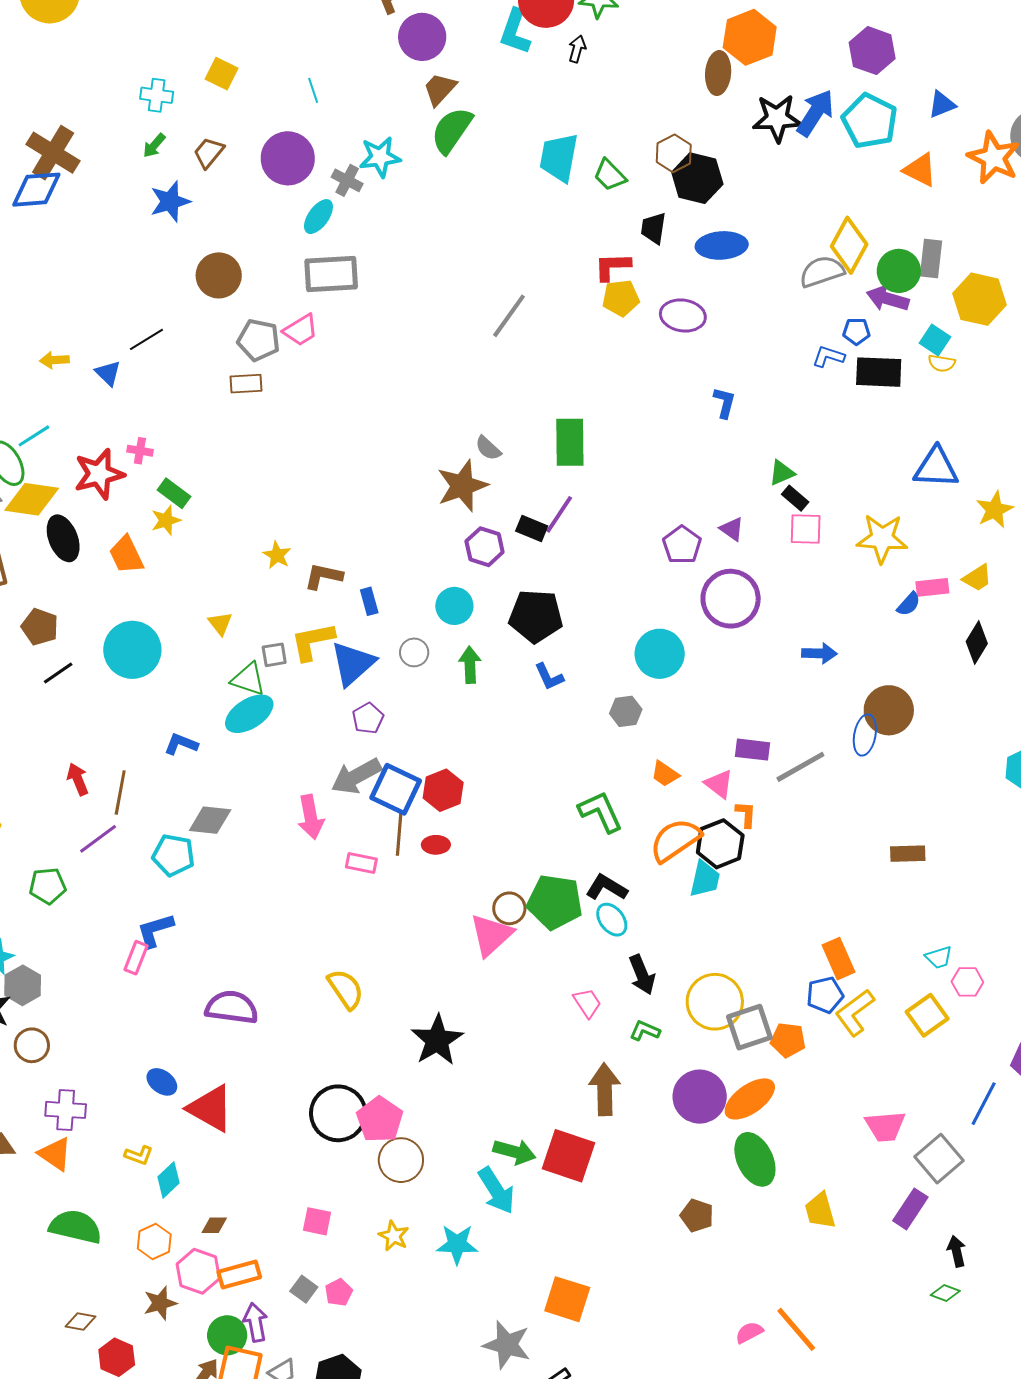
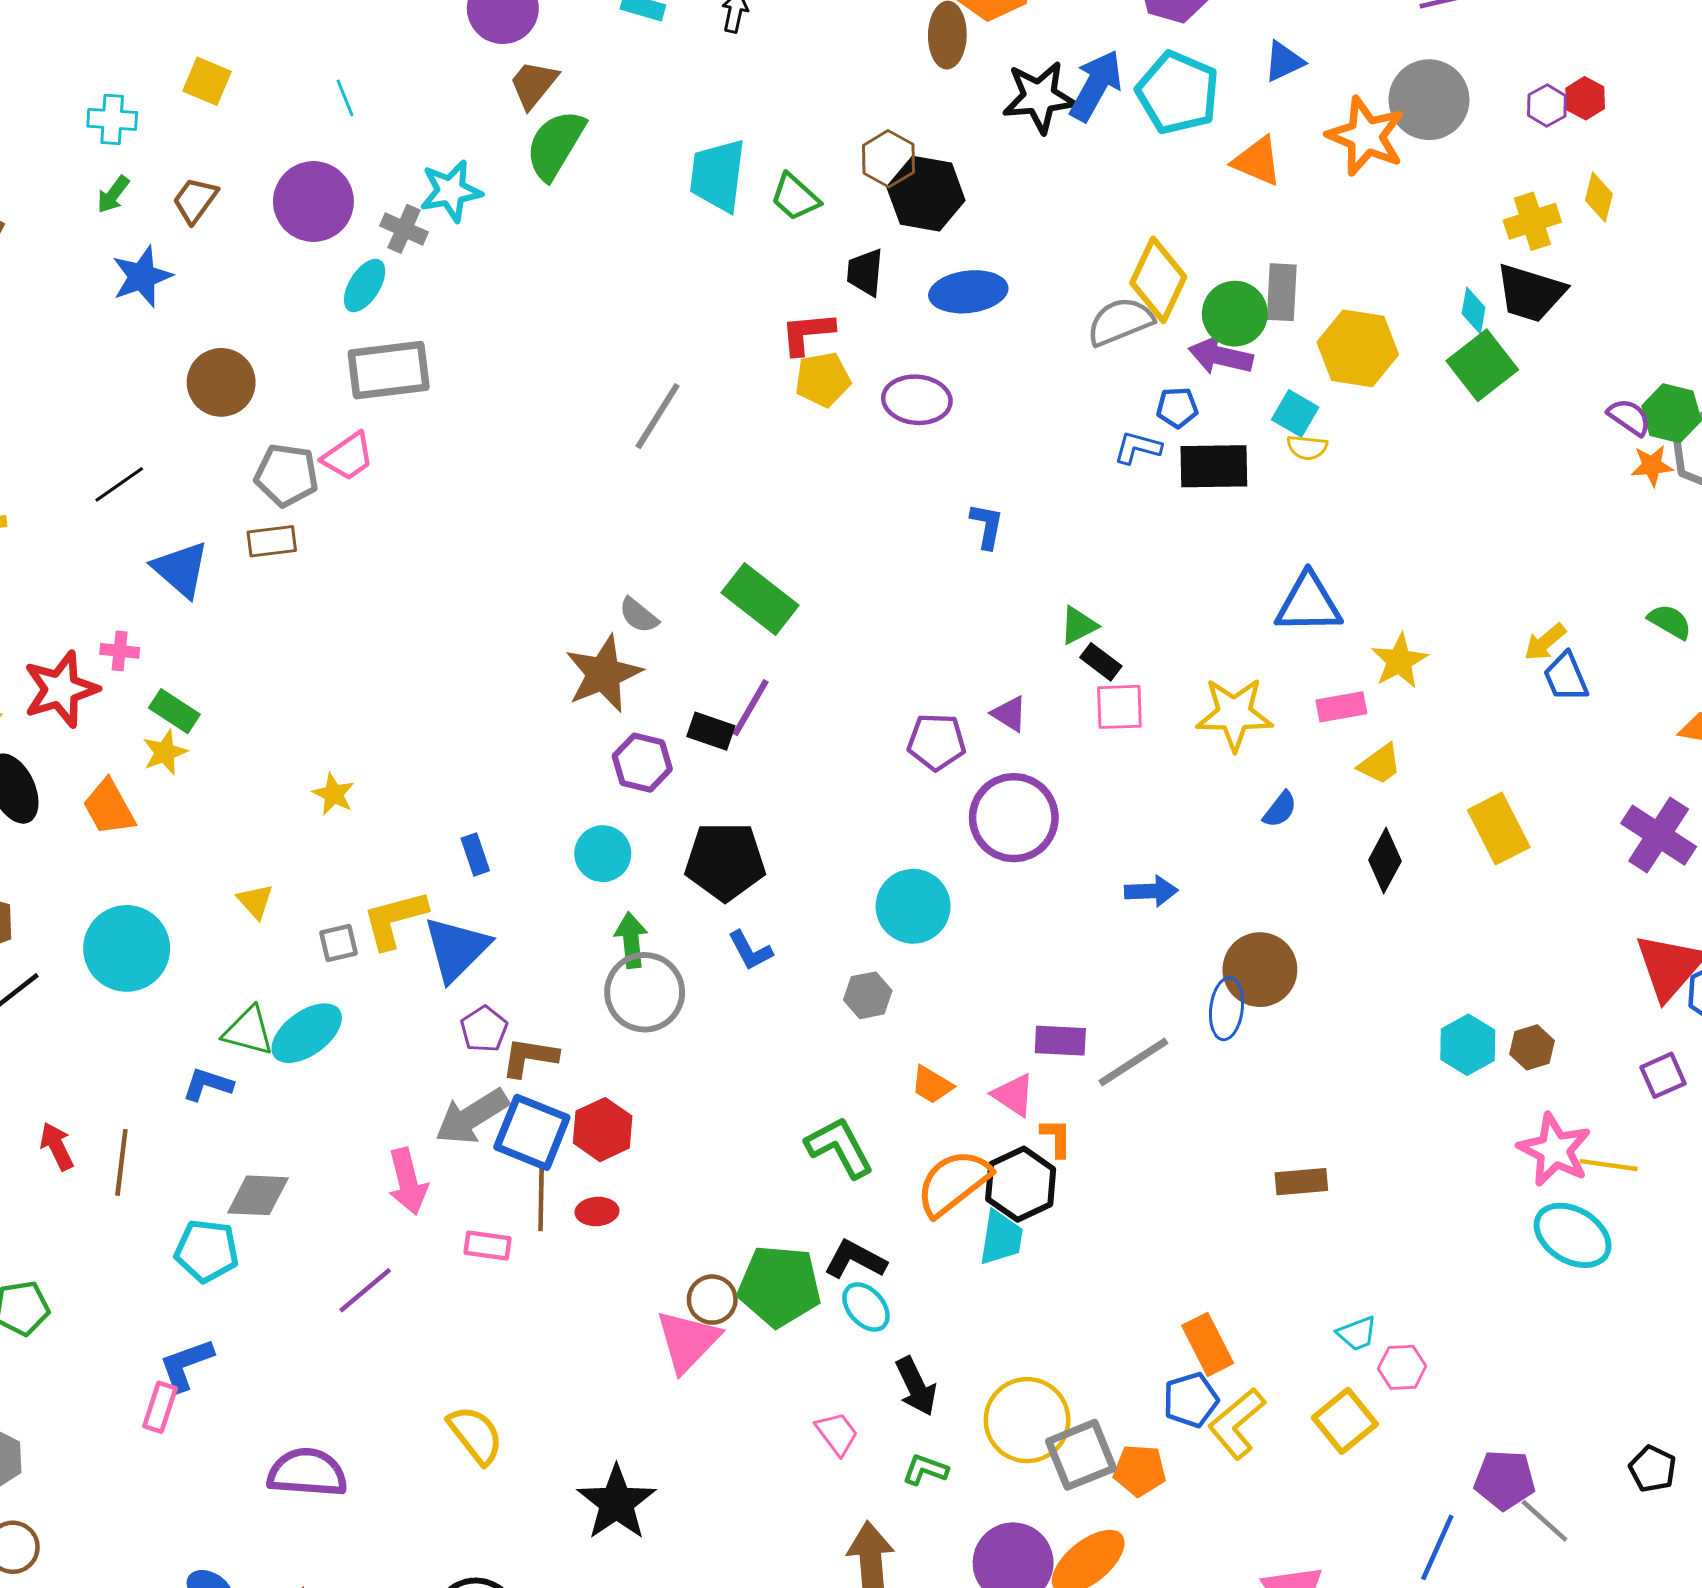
blue triangle: (108, 373) -> (181, 569), moved, size x1.5
green rectangle: (570, 442) -> (760, 599), turned -48
purple pentagon: (682, 545) -> (936, 742), turned -30
brown L-shape: (323, 576) -> (529, 1057), moved
pink rectangle: (932, 587) -> (1341, 707), moved
gray circle: (414, 652) -> (645, 992), moved, size x1.8
green triangle: (248, 679) -> (248, 1031), moved
purple line: (98, 839) -> (365, 1290), moved

